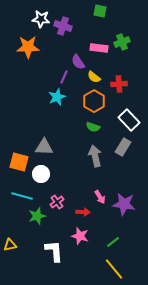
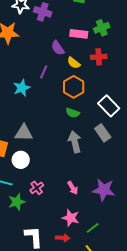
purple line: (64, 77) -> (44, 72), moved
red cross: (119, 84) -> (99, 57), moved
cyan star: (57, 97) -> (22, 88), moved
gray rectangle: (123, 147) -> (103, 133), turned -66
pink arrow: (100, 197) -> (73, 188), moved
red arrow: (83, 212) -> (63, 238), moved
pink star: (80, 236) -> (71, 218), moved

